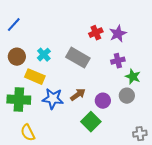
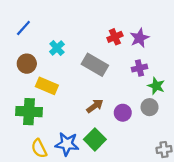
cyan cross: (44, 55) -> (57, 48), moved
blue star: (53, 99) -> (67, 144), moved
green square: (91, 122) -> (95, 139), moved

